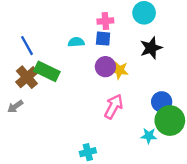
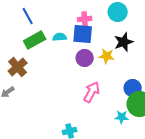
blue square: (103, 39) -> (83, 34), size x1.5
blue line: (27, 46) -> (28, 16), moved
yellow star: (119, 70) -> (107, 56), moved
green rectangle: (47, 71) -> (35, 40), moved, turned -55

